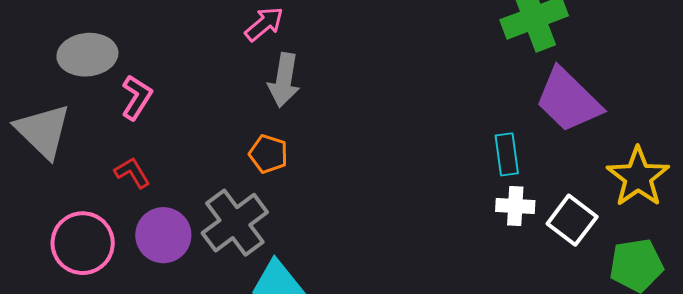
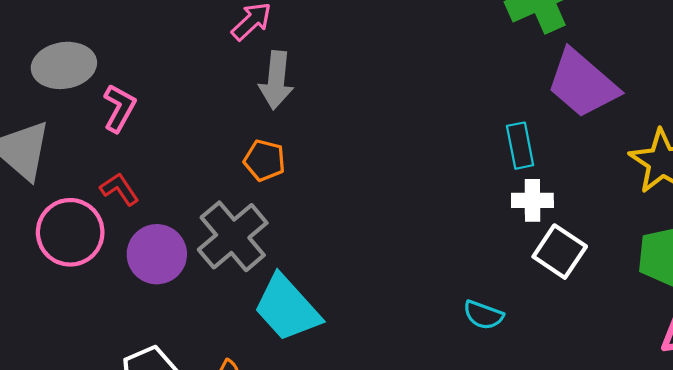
white square: (572, 220) -> (560, 252), moved
pink circle: (83, 243) -> (70, 232), moved

